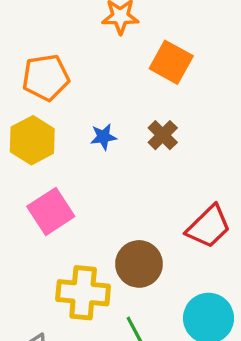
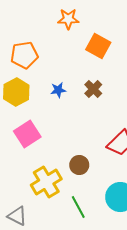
brown circle: (139, 264) -> (79, 165), size x0.7
yellow cross: (83, 293) -> (46, 182), turned -36

